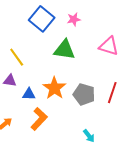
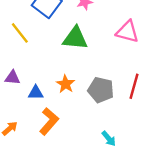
yellow line: (17, 57) -> (20, 33), moved
orange star: (54, 88) -> (66, 84), size x0.7

